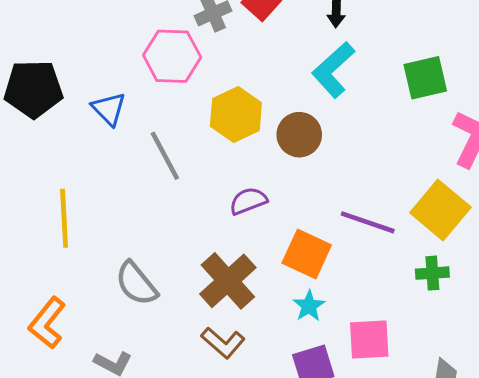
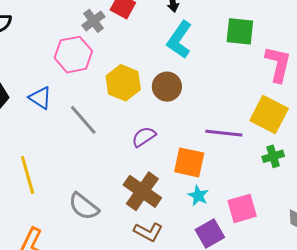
green square: (425, 78) -> (240, 31), turned 32

